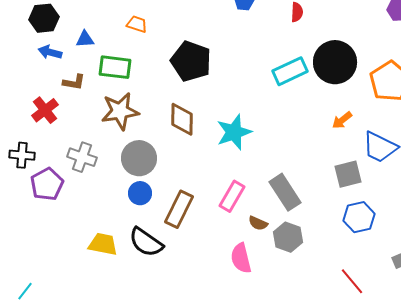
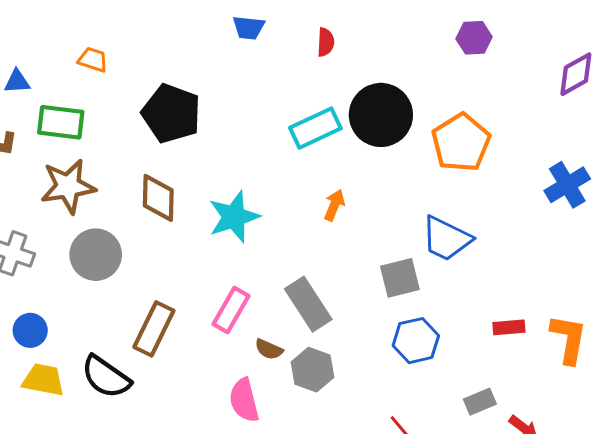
orange arrow: (342, 120) -> (334, 205), moved, turned 150
blue circle: (140, 193) -> (30, 330), moved

